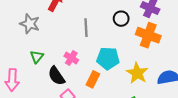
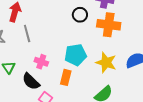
gray line: (86, 28) -> (27, 33), moved

